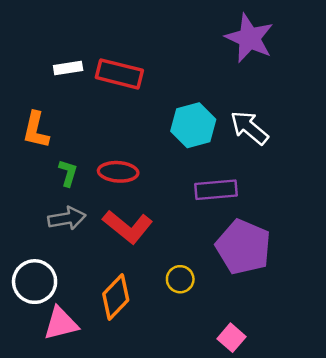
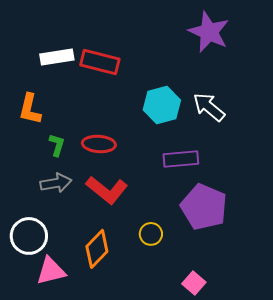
white rectangle: (68, 68) -> (57, 57), size x1.4

